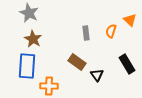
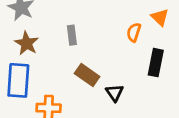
gray rectangle: (86, 33) -> (72, 35), moved
black rectangle: (127, 64) -> (156, 63), moved, turned 42

